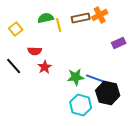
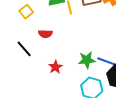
red star: (45, 67) -> (55, 67), moved

